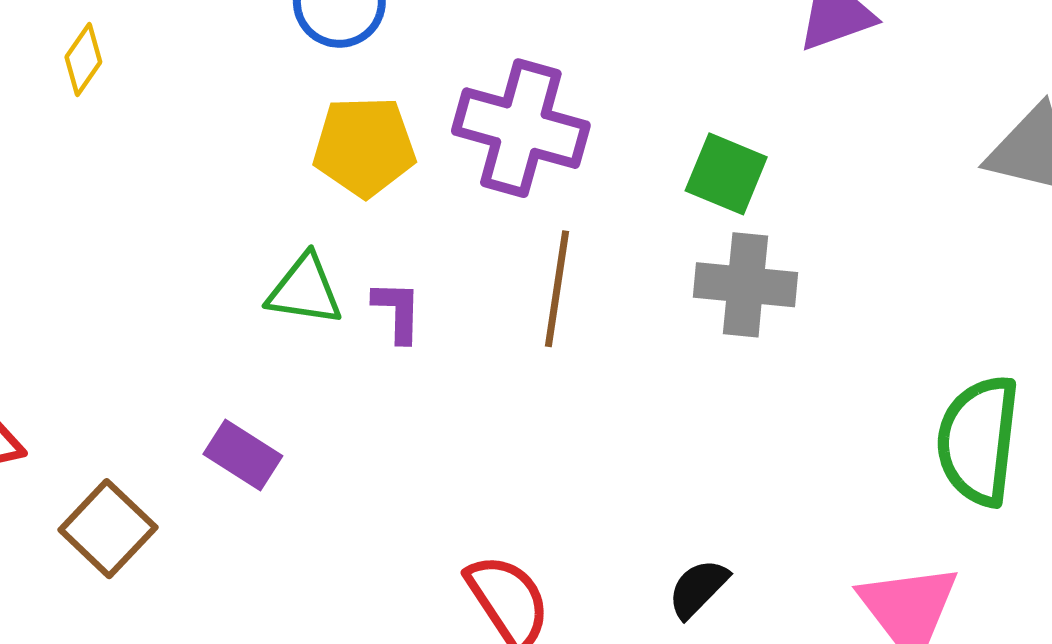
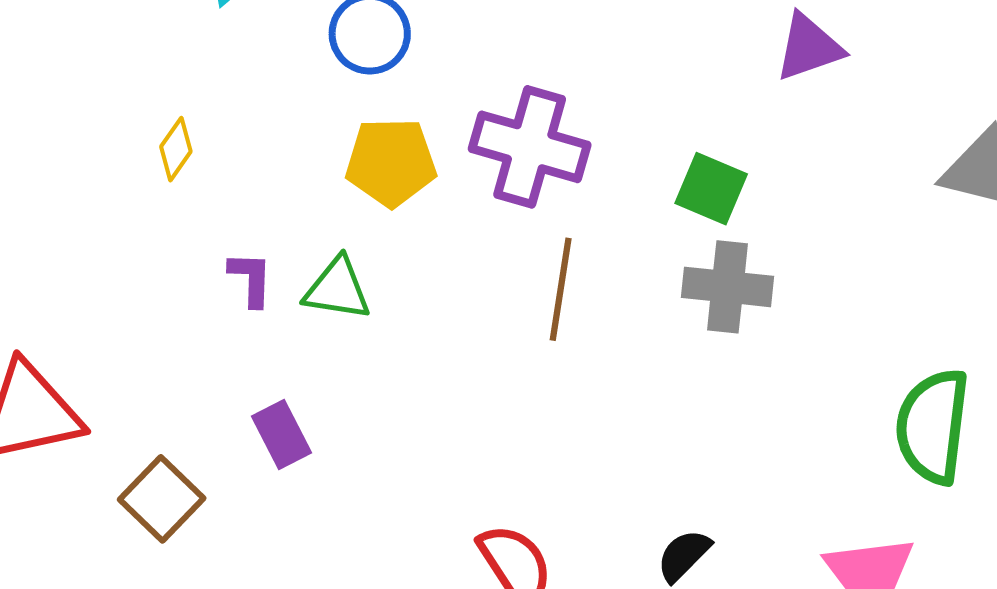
yellow diamond: (83, 59) -> (176, 149), moved
purple L-shape: (397, 311) -> (251, 279), moved
purple rectangle: (243, 455) -> (281, 434), turned 30

